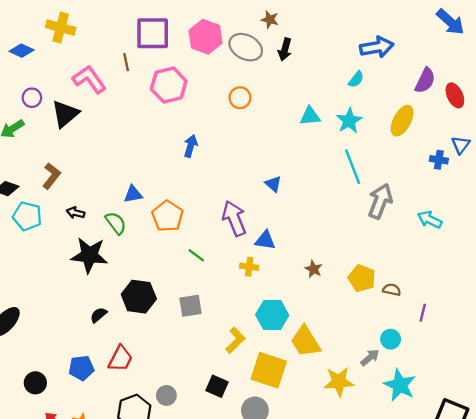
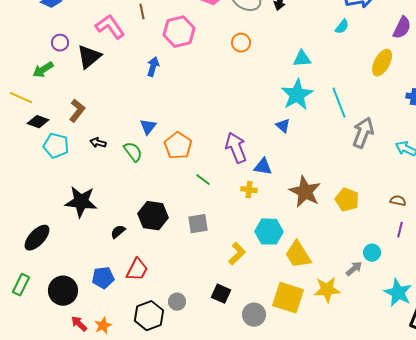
cyan star: (349, 121) -> (297, 95), moved, size x1.4
blue arrow: (191, 146) -> (153, 67), moved
blue triangle: (273, 184) -> (283, 126), moved
blue triangle: (133, 194) -> (148, 127), turned -42
black star: (89, 255) -> (81, 202), moved
brown star: (314, 269) -> (305, 192), size x2.0
brown semicircle: (392, 290) -> (398, 201), moved
yellow square: (269, 370) -> (288, 298), moved
black circle: (35, 383) -> (63, 291), size x1.5
cyan star: (400, 385) -> (398, 293), moved

